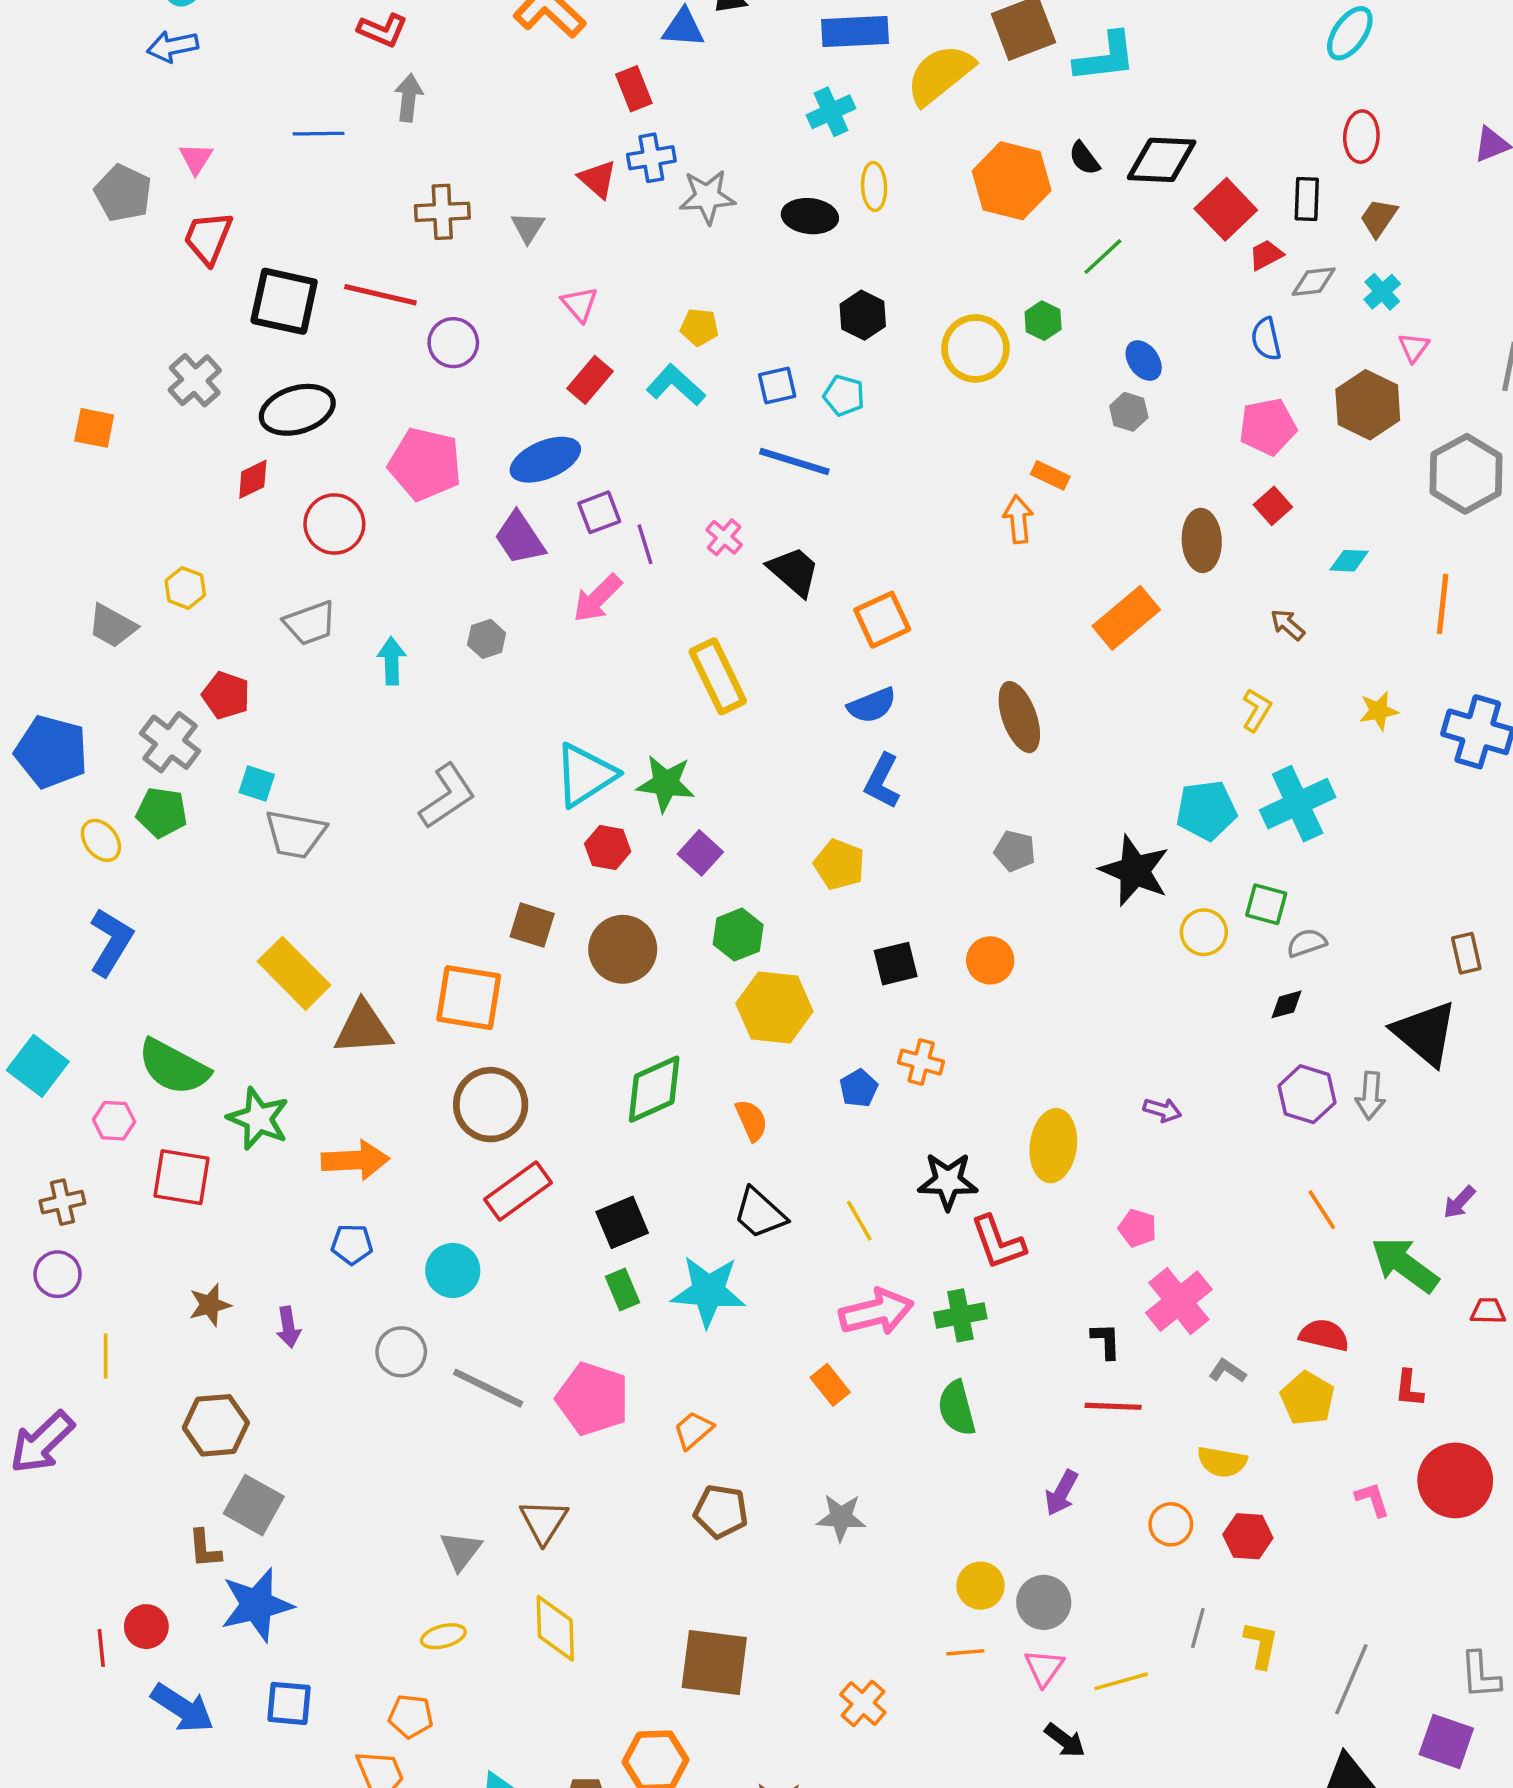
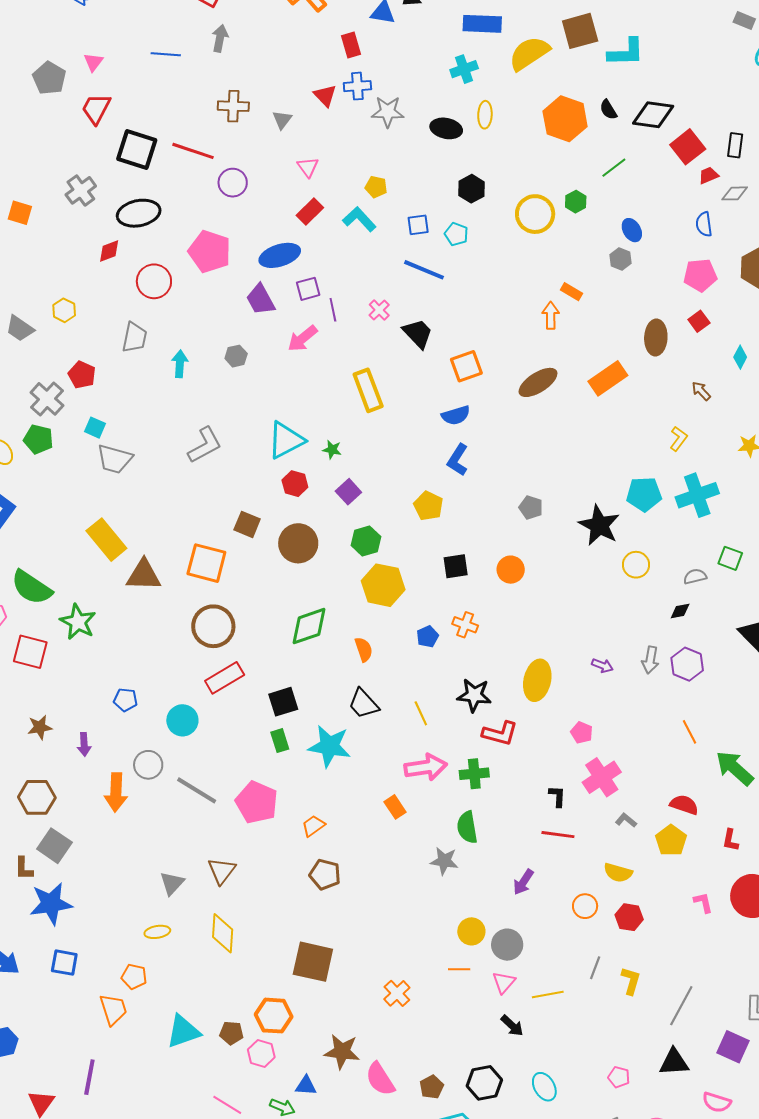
cyan diamond: (1349, 561) -> (740, 357), turned -70
gray trapezoid: (310, 623) -> (134, 337), turned -64
brown ellipse: (1019, 717) -> (538, 382), moved, turned 72
green star: (666, 784) -> (332, 450), size x0.6
green square: (1266, 904) -> (730, 558), moved
gray arrow: (1370, 1096) -> (650, 660), moved
orange arrow: (355, 1160) -> (116, 792), moved, turned 90
red L-shape: (998, 1242) -> (500, 733), turned -60
gray star: (841, 1517) -> (444, 861), moved

